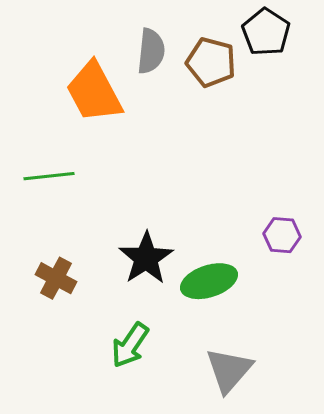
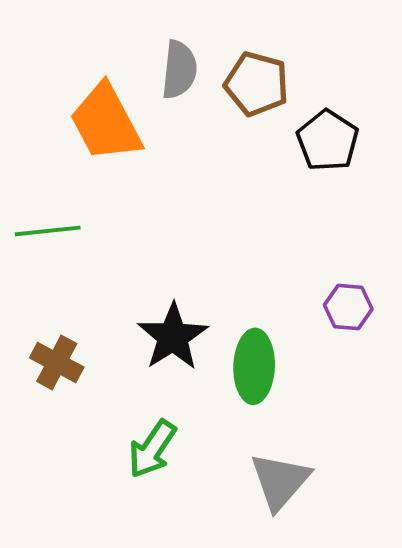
black pentagon: (266, 32) -> (328, 141), moved
green ellipse: (209, 281) -> (254, 366), turned -70

